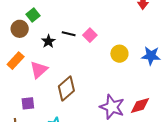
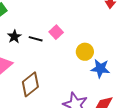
black line: (69, 34) -> (36, 39), moved
blue star: (151, 56) -> (100, 69), moved

